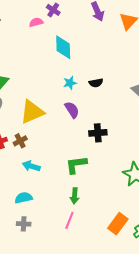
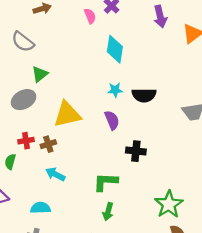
pink semicircle: (36, 22) -> (90, 16), turned 72
black semicircle: (96, 83) -> (144, 95), size x1.5
green arrow: (75, 196) -> (108, 212), moved

